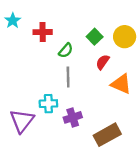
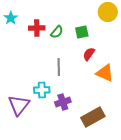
green square: (95, 37) -> (82, 32), turned 32
yellow circle: (125, 37) -> (108, 12), moved
green semicircle: (66, 51) -> (57, 32), moved

